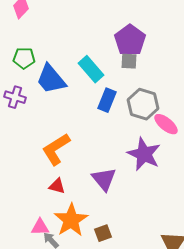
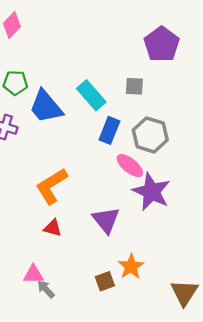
purple pentagon: (130, 40) -> (162, 44), moved
pink ellipse: (166, 124) -> (130, 166), moved
orange star: (71, 220) -> (131, 267), moved, size x0.7

